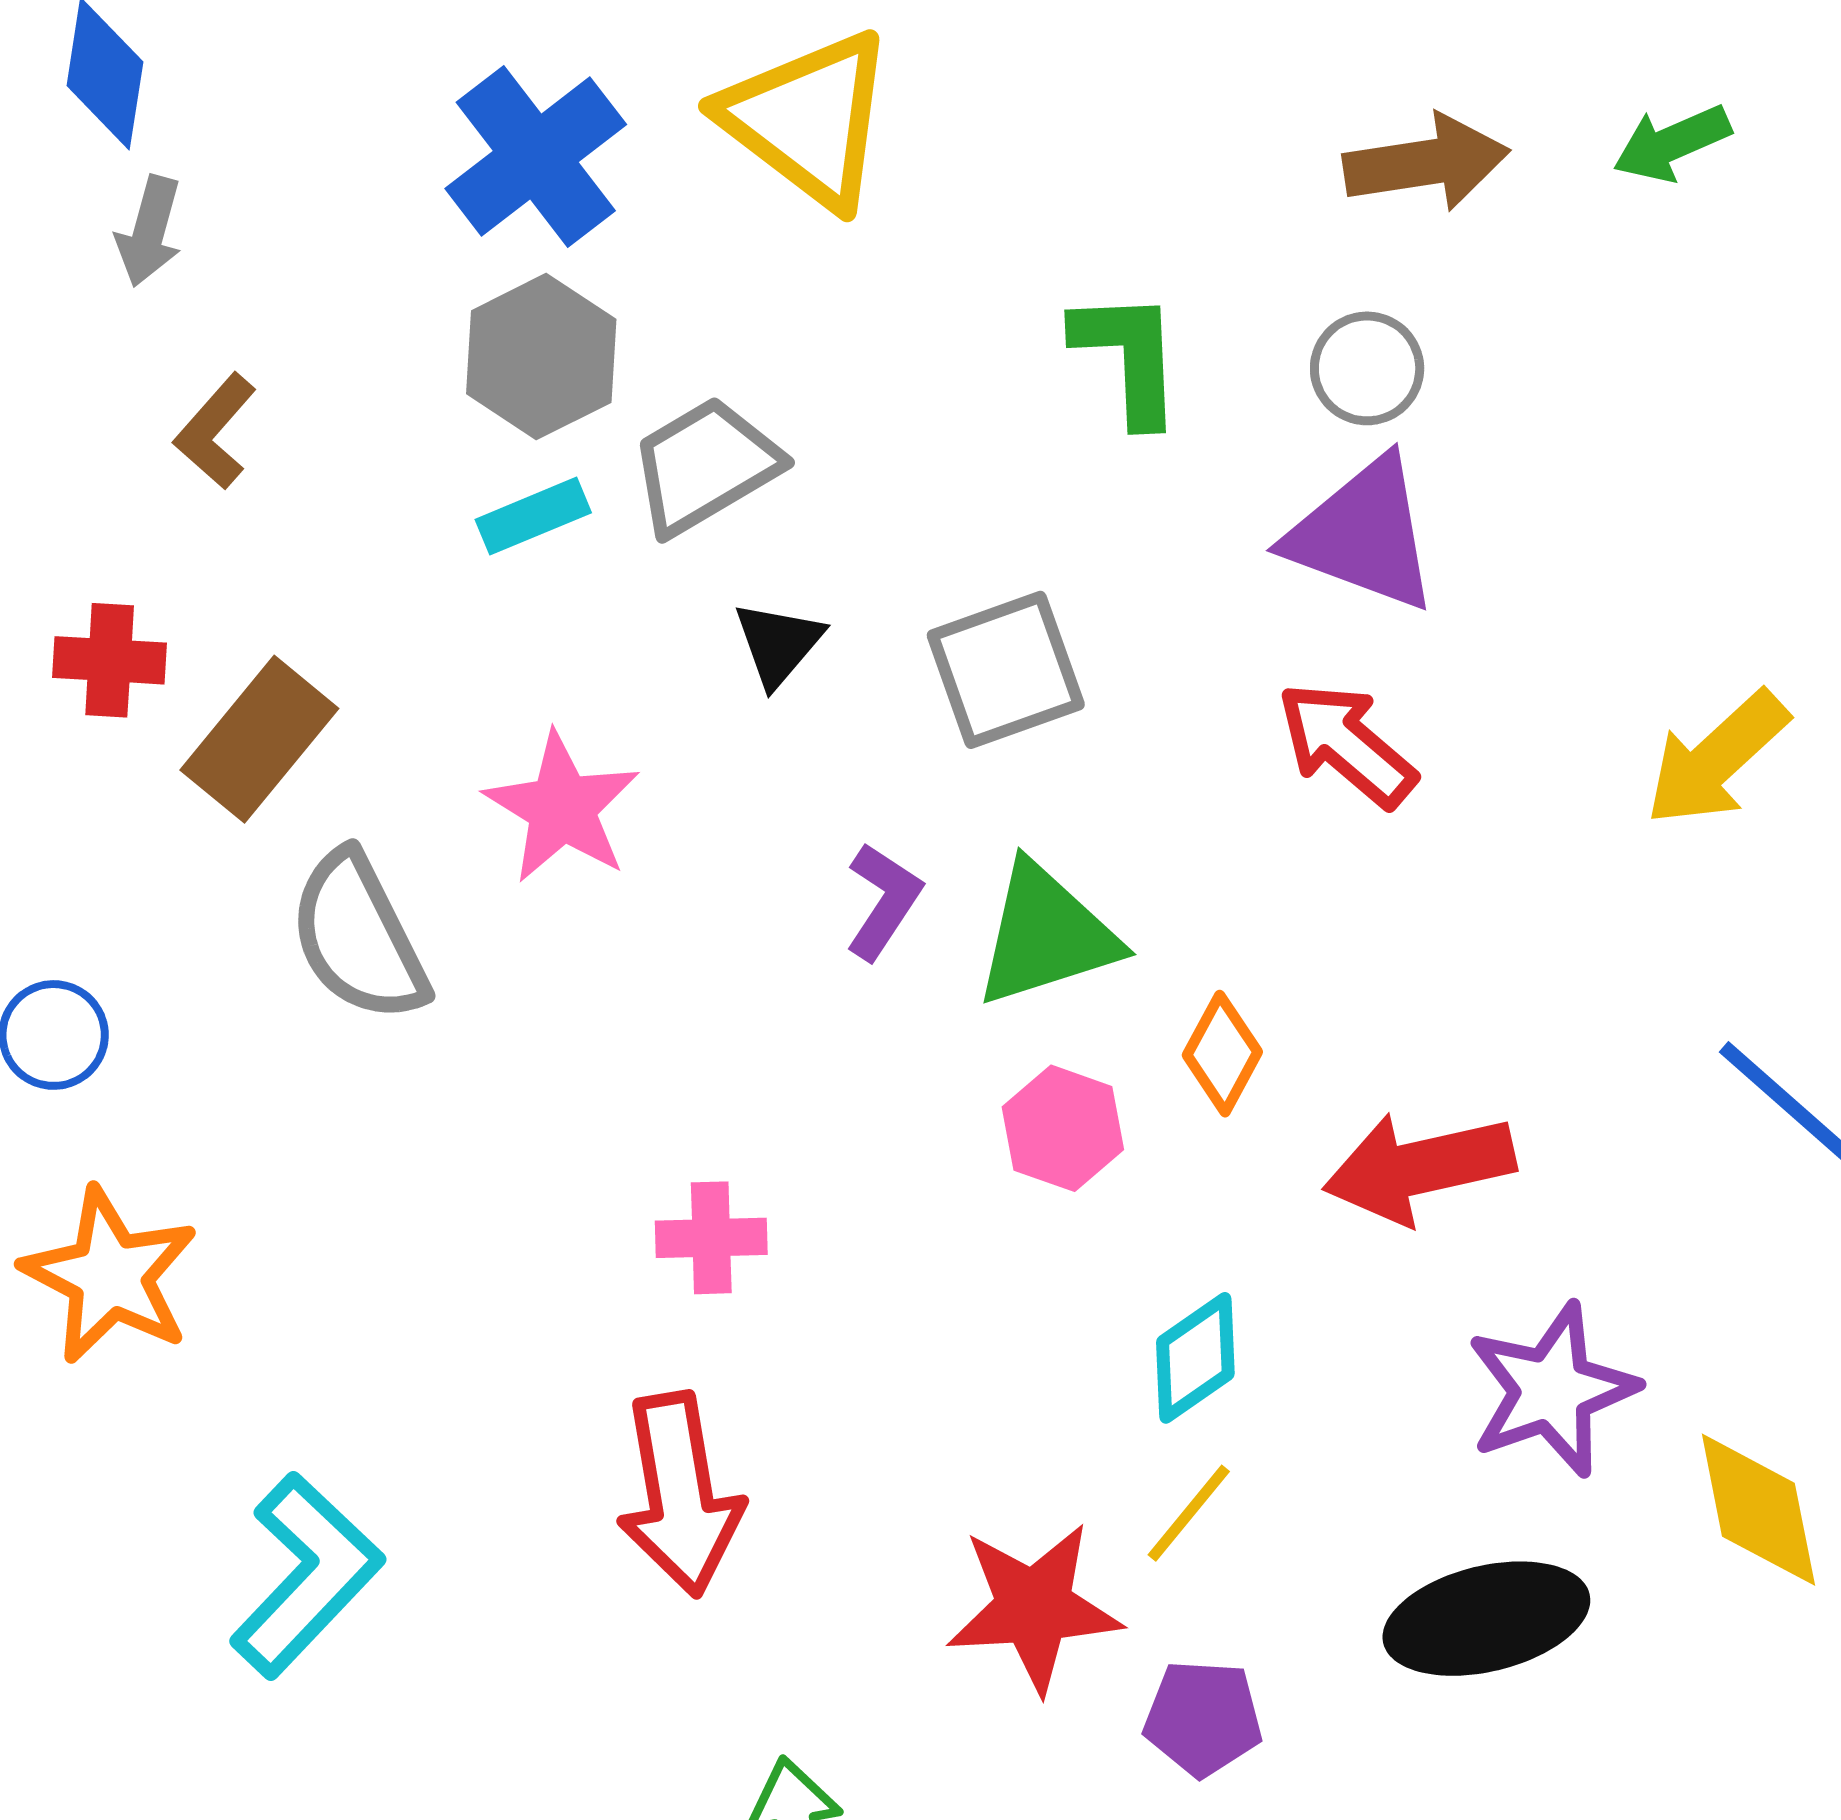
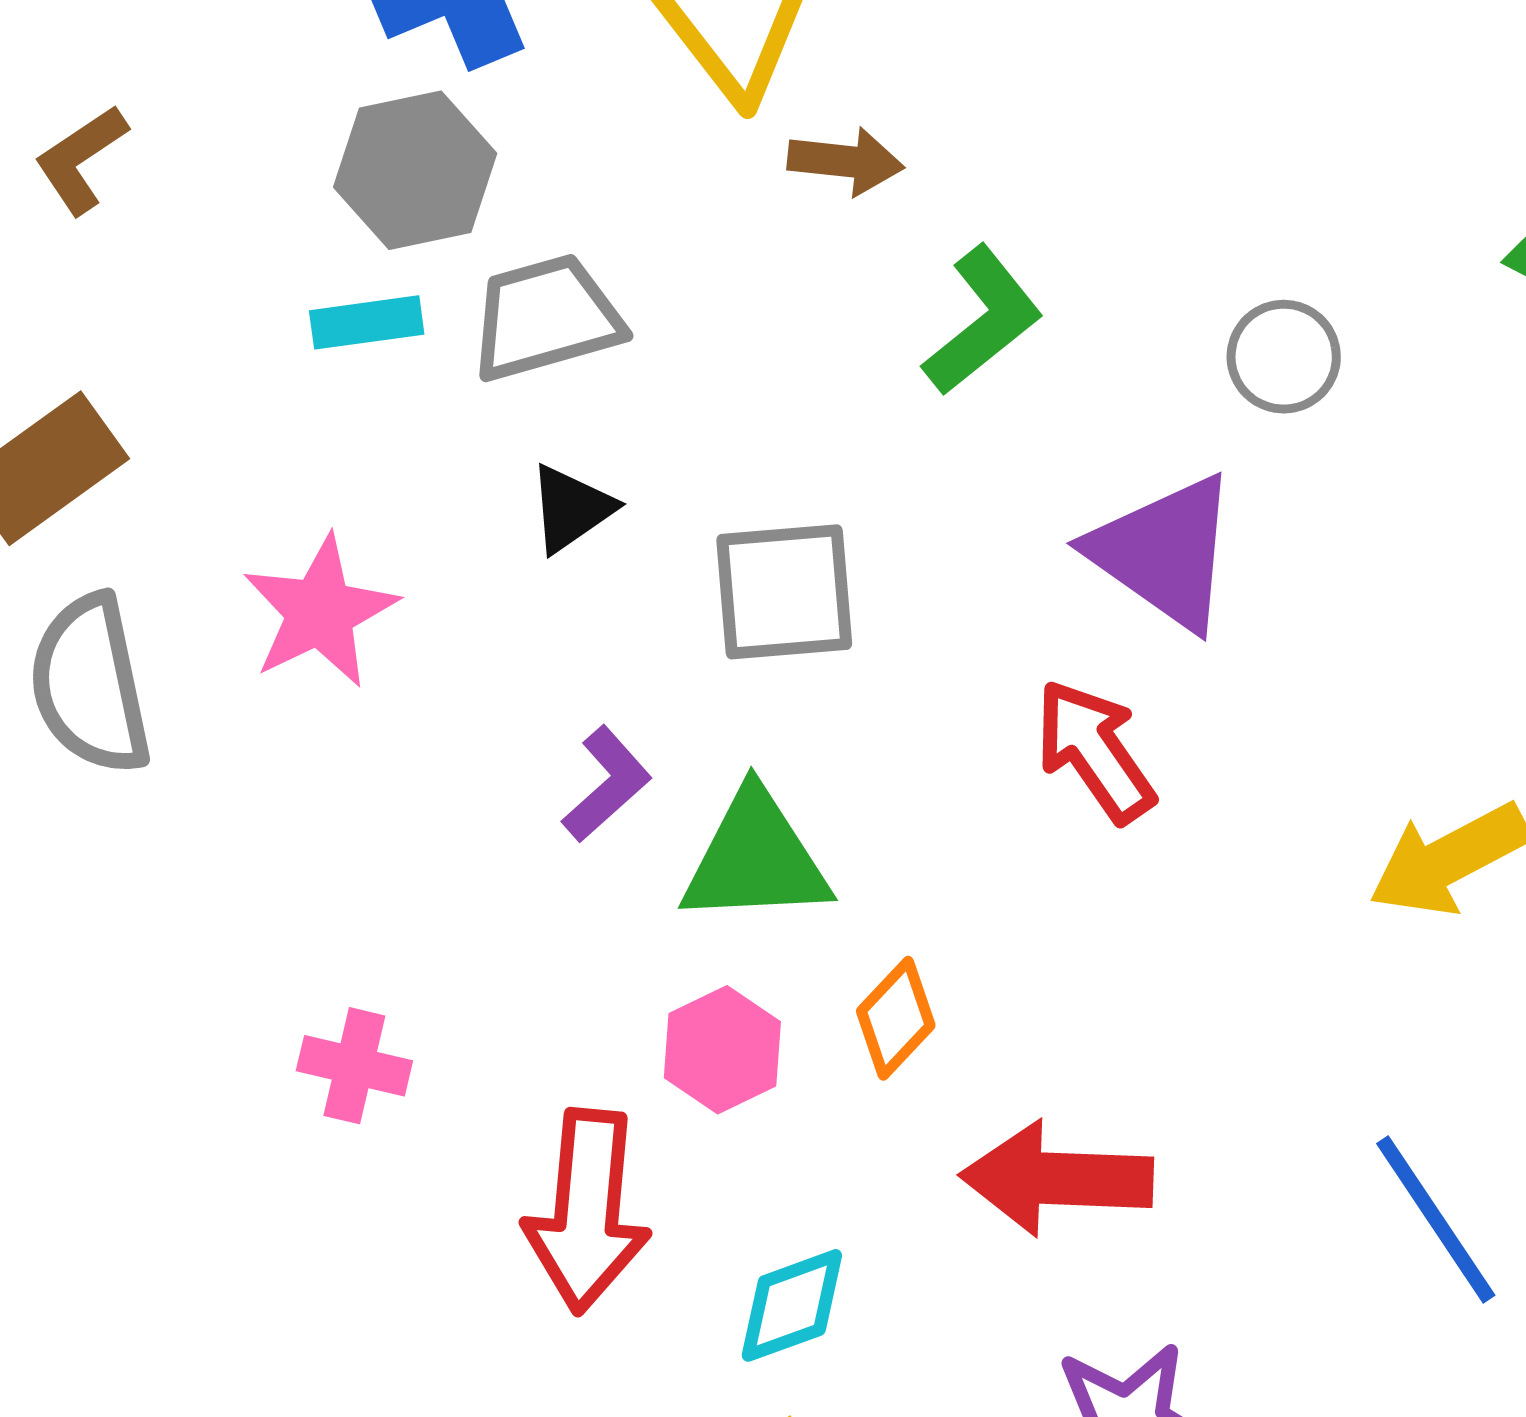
brown arrow: (1426, 163) -> (846, 161), moved, size x0.7
green L-shape: (1128, 357) -> (983, 321), turned 39
gray circle: (1367, 368) -> (1284, 357), moved
red arrow: (680, 1494) -> (587, 1211), moved

